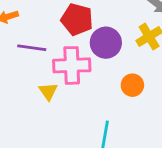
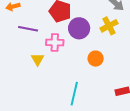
pink cross: (72, 65) -> (55, 42), size x0.7

